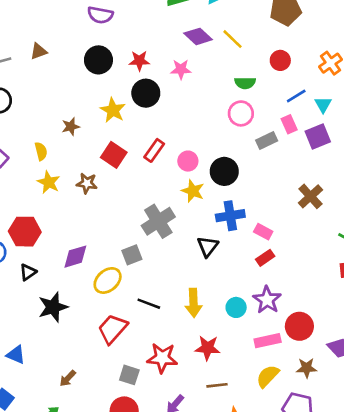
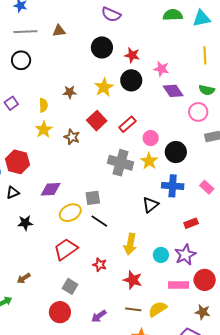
purple diamond: (198, 36) -> (173, 91), moved
yellow line: (233, 39) -> (205, 55), turned 30
gray cross: (158, 221) -> (121, 163), moved, turned 35
pink rectangle: (263, 232) -> (207, 187), moved
black line: (149, 304) -> (99, 221), moved
black star: (53, 307) -> (25, 223), size x0.7
red star: (162, 358) -> (100, 265), moved, size x0.6
yellow semicircle: (268, 376) -> (158, 309), moved

